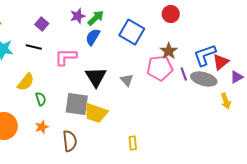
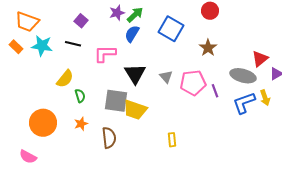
blue L-shape: (205, 55) -> (244, 103), moved
pink pentagon: (160, 68) -> (193, 83), moved
purple line: (184, 74) -> (215, 91), moved

